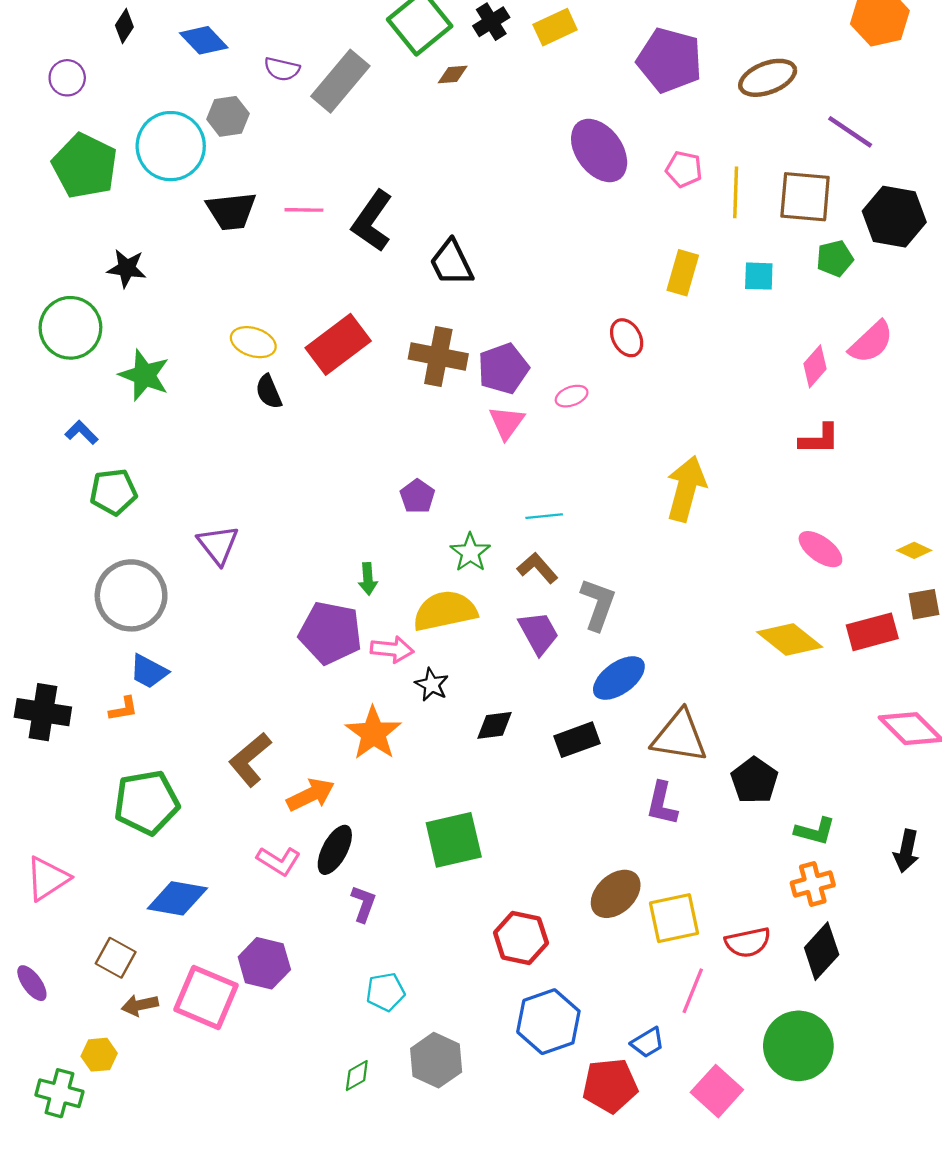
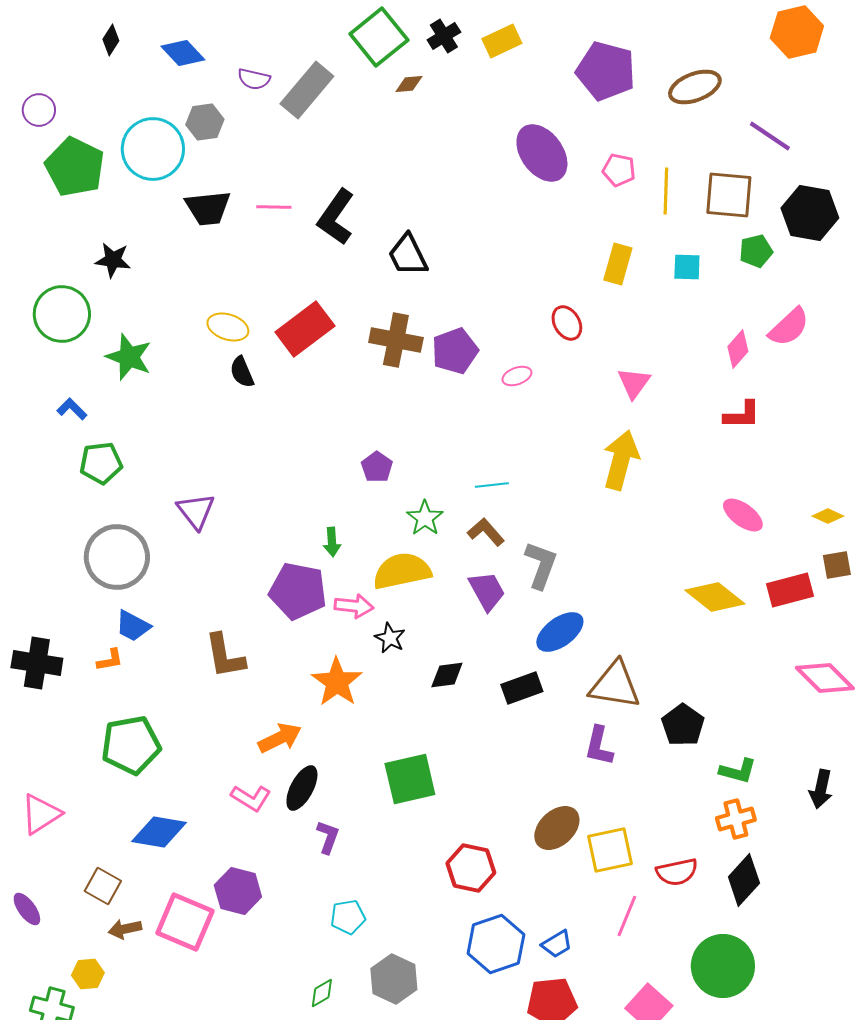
purple circle: (67, 78) -> (39, 110), moved
pink triangle: (507, 423) -> (634, 383), moved
brown L-shape: (250, 760) -> (225, 656), moved, turned -60
blue trapezoid: (648, 1043) -> (557, 944), moved

